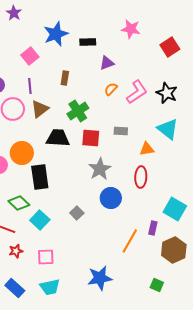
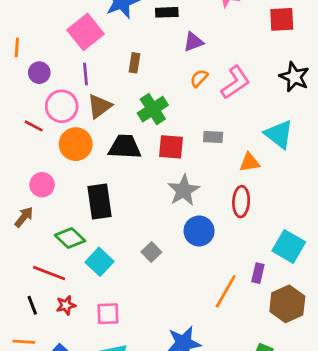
red square: (170, 47) -> (282, 19), turned 30
pink square: (30, 56) -> (86, 32), size x1.4
black star: (167, 93) -> (294, 77), moved
orange circle: (22, 153) -> (76, 144), moved

